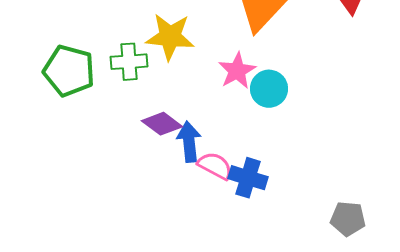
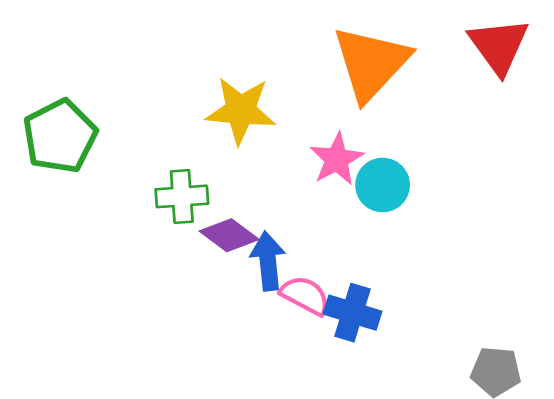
green cross: (129, 62) -> (182, 196), moved
green pentagon: (69, 71) -> (60, 136), moved, turned 30

